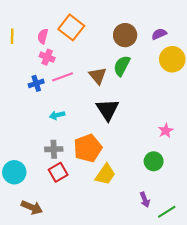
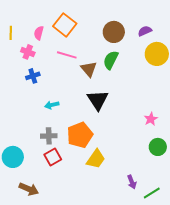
pink cross: (47, 57) -> (28, 52), moved
pink line: (63, 77) -> (67, 55), moved, turned 36
green circle: (154, 161) -> (158, 147), moved

